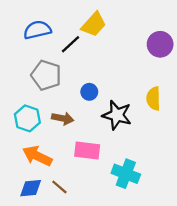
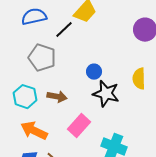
blue circle: (89, 92) -> (94, 72), moved
pink rectangle: (87, 150) -> (79, 126), turned -55

